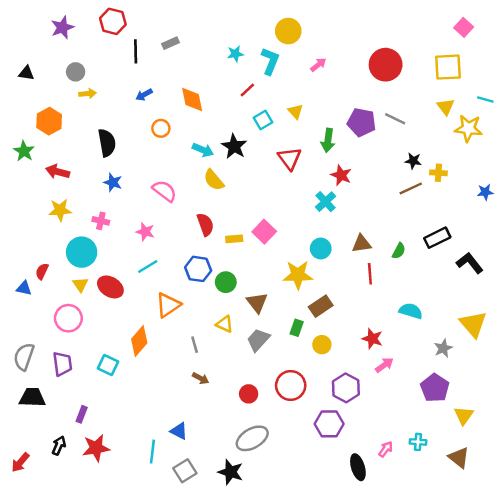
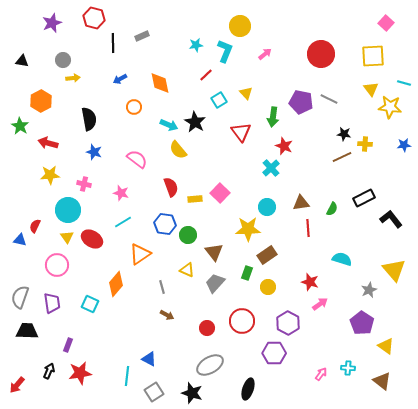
blue star: (485, 192) -> (404, 145), moved
yellow triangle: (464, 416) -> (386, 346), turned -30
black ellipse: (358, 467) -> (248, 389), moved, turned 35

